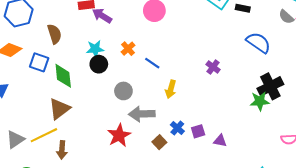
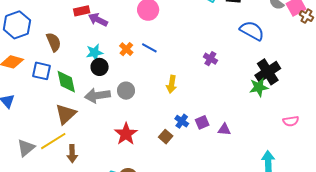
blue line: (152, 63) -> (149, 48), moved
gray arrow: (142, 114) -> (97, 96), moved

